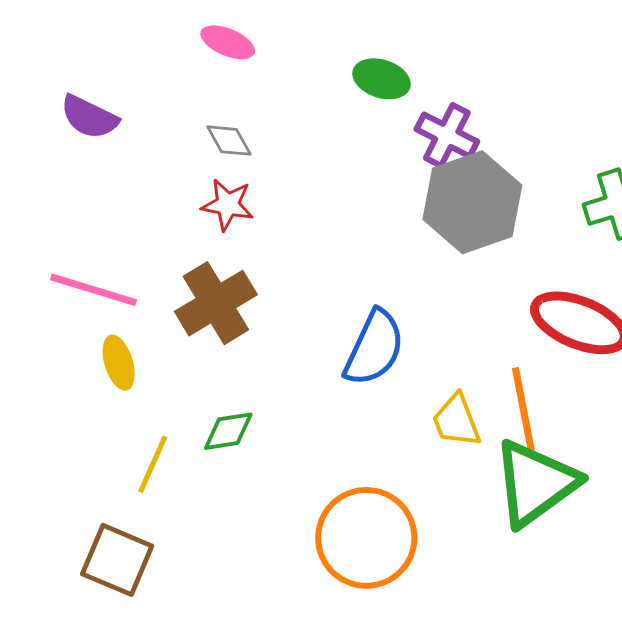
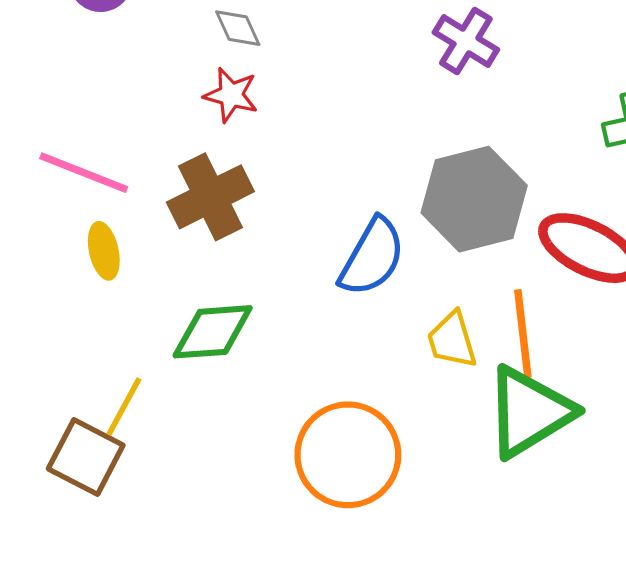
gray hexagon: (472, 202) -> (474, 199), moved
green diamond: (228, 431) -> (213, 332), size x1.5
yellow line: (153, 464) -> (124, 407), moved

